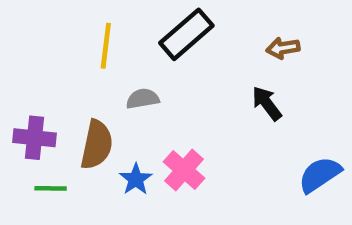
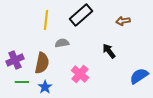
black arrow: (267, 103) -> (109, 51), moved
purple cross: (34, 138) -> (15, 60), turned -30
blue star: (136, 179) -> (45, 87), moved

